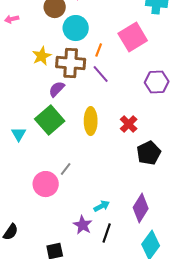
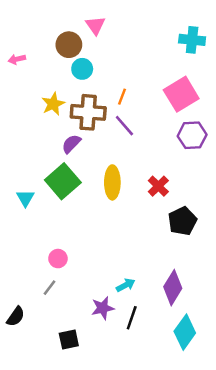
cyan circle: (76, 28) -> (82, 69), moved, size x0.7
pink square: (133, 37) -> (181, 94), moved
gray line: (66, 169) -> (50, 288), moved
pink circle: (46, 184) -> (58, 259), size x0.6
purple star: (83, 225) -> (103, 308), turned 30

